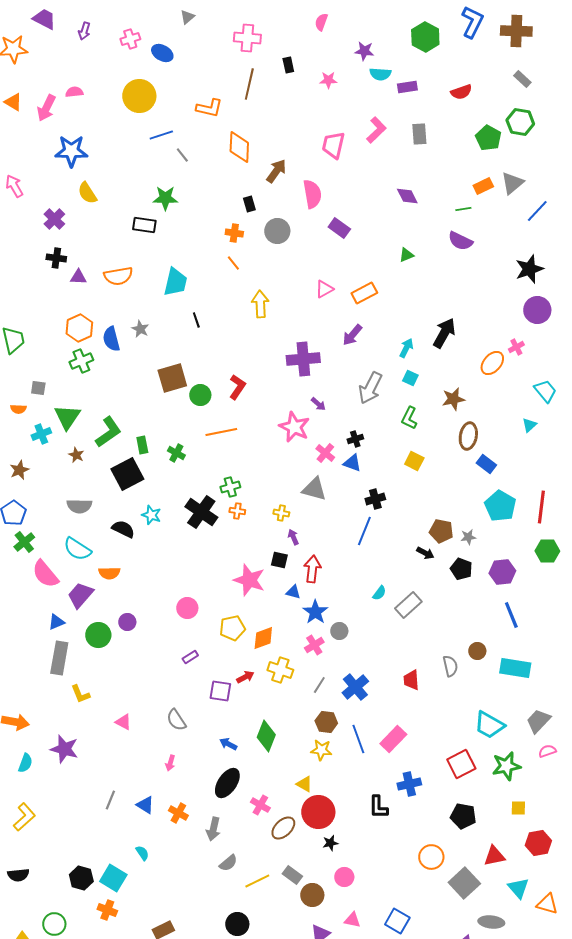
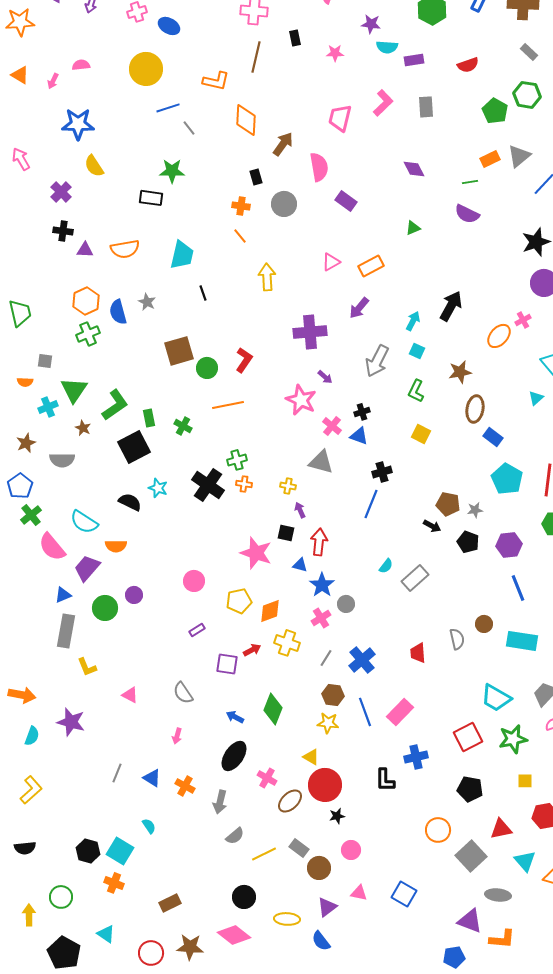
pink arrow: (46, 108) -> (53, 81), size x0.6
gray semicircle: (79, 506) -> (62, 460), moved

